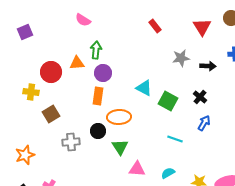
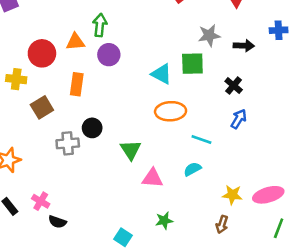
orange rectangle: (98, 96) -> (77, 84), moved
green square: (168, 101) -> (192, 64), moved, turned -30
orange ellipse: (119, 117) -> (171, 111), moved
black circle: (98, 131) -> (92, 128), moved
cyan semicircle: (168, 173) -> (192, 169), moved

